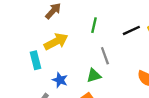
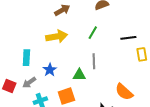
black line: (131, 30) -> (128, 38), moved
cyan rectangle: (36, 60) -> (26, 58), moved

